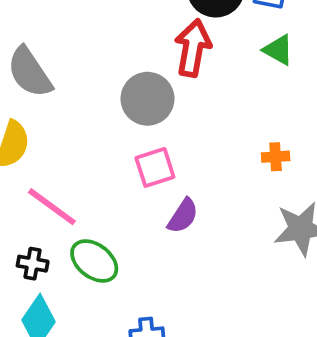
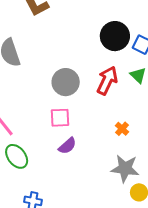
red arrow: (193, 48) -> (107, 80), moved
orange cross: (276, 157) -> (122, 129), turned 32

